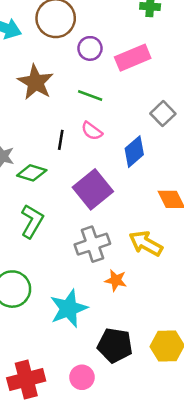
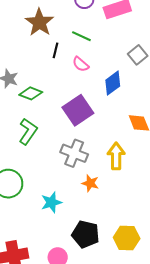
black line: (61, 140) -> (56, 50), moved
yellow arrow: (146, 243) -> (116, 156), turned 56
gray cross: (92, 244) -> (74, 153), turned 36
cyan star: (69, 308) -> (51, 202), size x0.7

